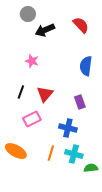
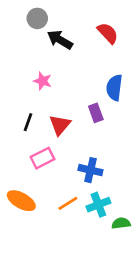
black arrow: (45, 30) -> (60, 40), turned 54
purple rectangle: (80, 102) -> (96, 113), moved
orange line: (51, 153) -> (68, 203), turned 42
cyan cross: (74, 154) -> (98, 205), turned -36

